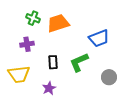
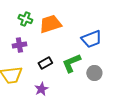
black rectangle: (53, 62) -> (45, 63), turned 64
gray circle: (109, 77) -> (94, 73), moved

